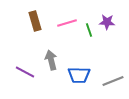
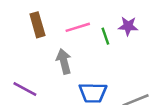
gray arrow: (51, 60) -> (64, 61), moved

